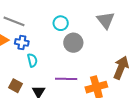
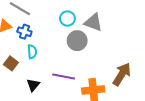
gray triangle: (106, 20) -> (93, 22), moved, turned -42
brown square: (16, 86) -> (11, 63), moved

